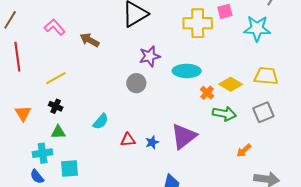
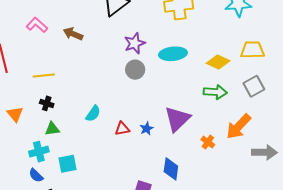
yellow line: (56, 78) -> (44, 76), turned 30
gray circle: (136, 83) -> (135, 70), moved
orange cross: (207, 93) -> (208, 142), moved
orange arrow: (244, 151) -> (239, 126), size x1.8

